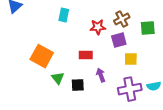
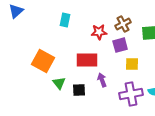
red rectangle: (86, 55) -> (87, 60), size x1.5

